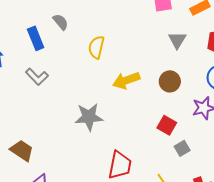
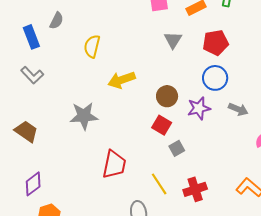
gray semicircle: (61, 22) -> (57, 21), turned 66
brown circle: (170, 81) -> (167, 96), moved
brown trapezoid: (22, 150) -> (26, 131), moved

